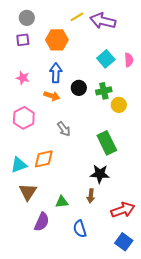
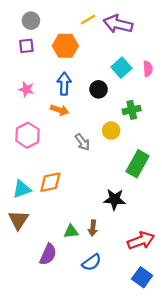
black circle: (79, 88) -> (99, 89), moved
green cross: (104, 91) -> (132, 110), moved
yellow circle: (119, 105) -> (111, 131), moved
gray arrow: (64, 129) -> (82, 142), moved
green rectangle: (107, 143) -> (137, 164), moved, turned 55
brown triangle: (28, 192) -> (18, 220), moved
brown arrow: (91, 196) -> (93, 228), moved
blue semicircle: (80, 229) -> (92, 262), turned -108

